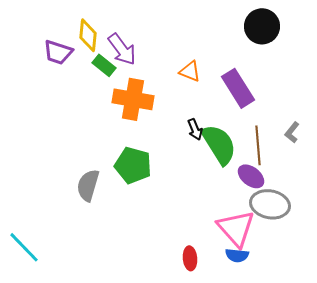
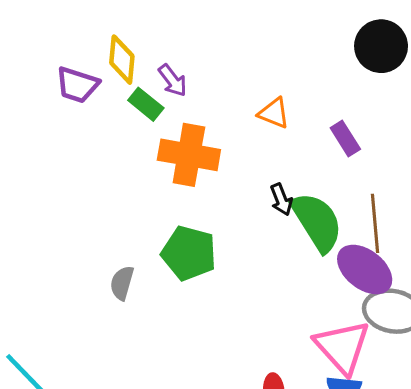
purple arrow: (122, 49) -> (173, 80), size x0.7
purple rectangle: (238, 88) -> (345, 138), size x0.6
purple ellipse: (251, 176) -> (365, 269), size x1.4
gray semicircle: (88, 185) -> (122, 283), size x0.7

